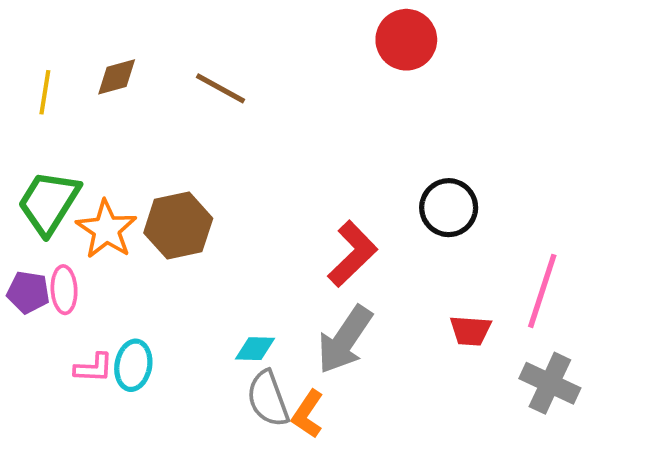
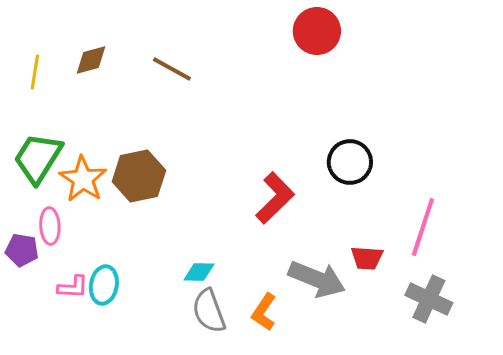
purple pentagon: (28, 292) -> (22, 250), moved
gray arrow: (345, 340) -> (317, 279), moved, turned -102
orange L-shape: (308, 414) -> (264, 312), moved

